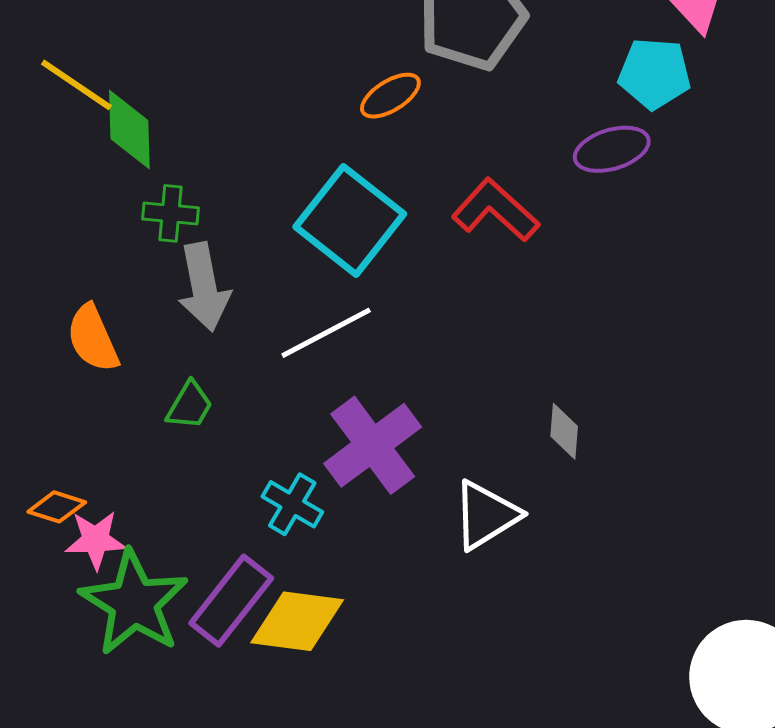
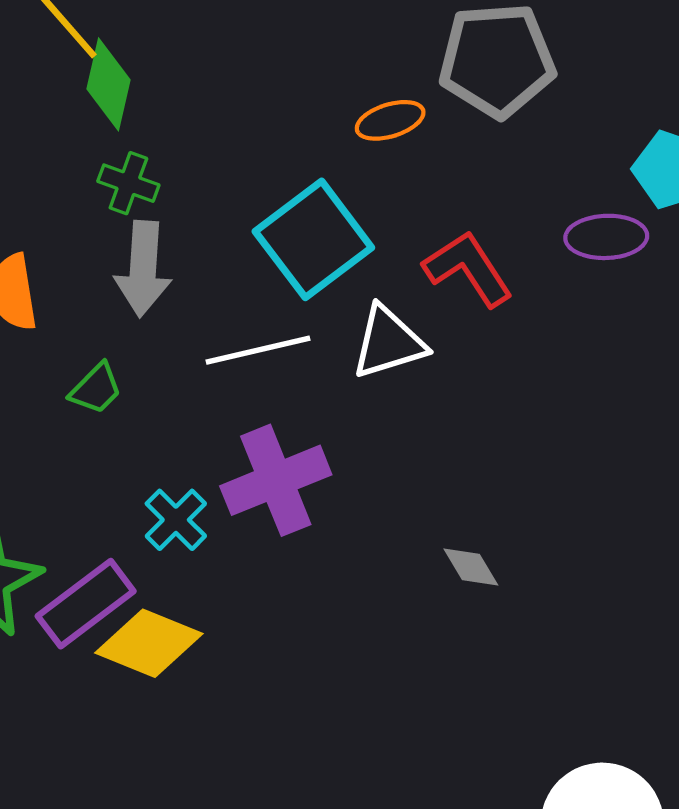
gray diamond: (564, 431) -> (471, 567), moved, turned -50
white triangle: (486, 515) -> (389, 342), moved

